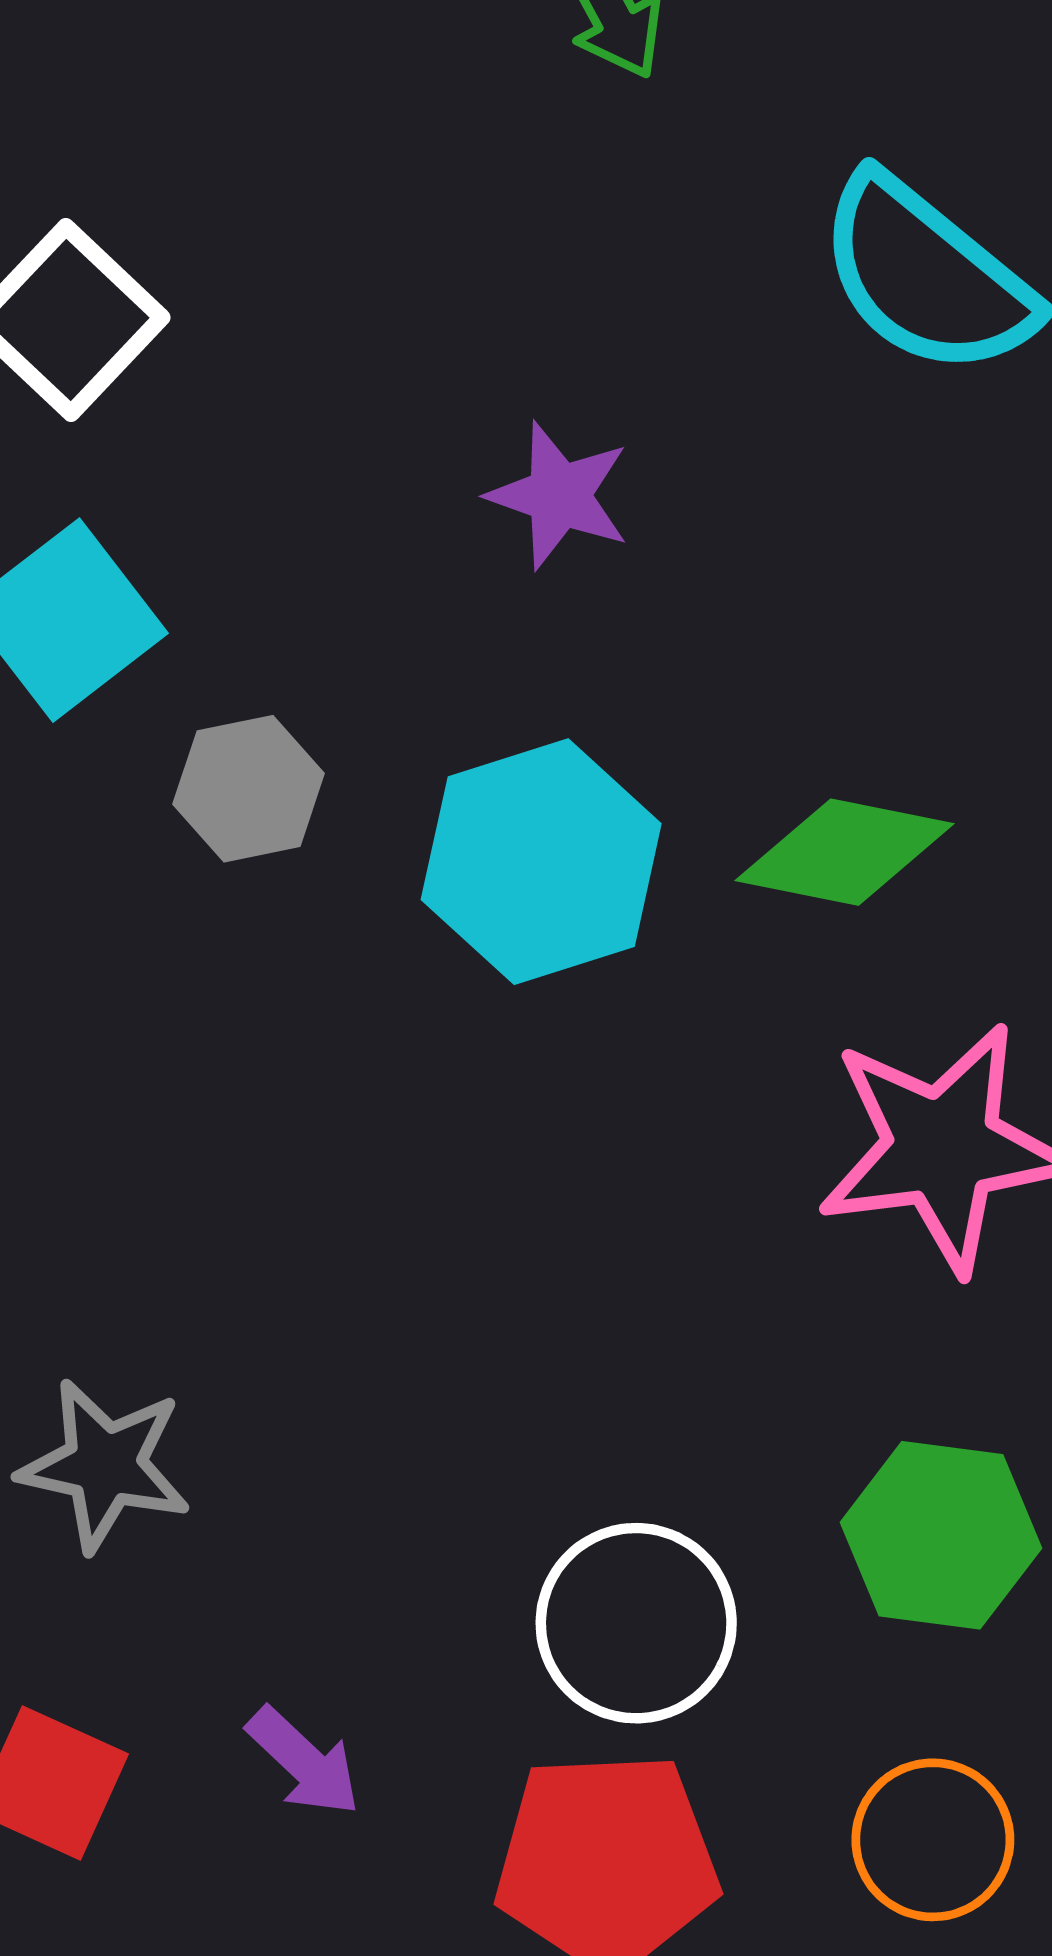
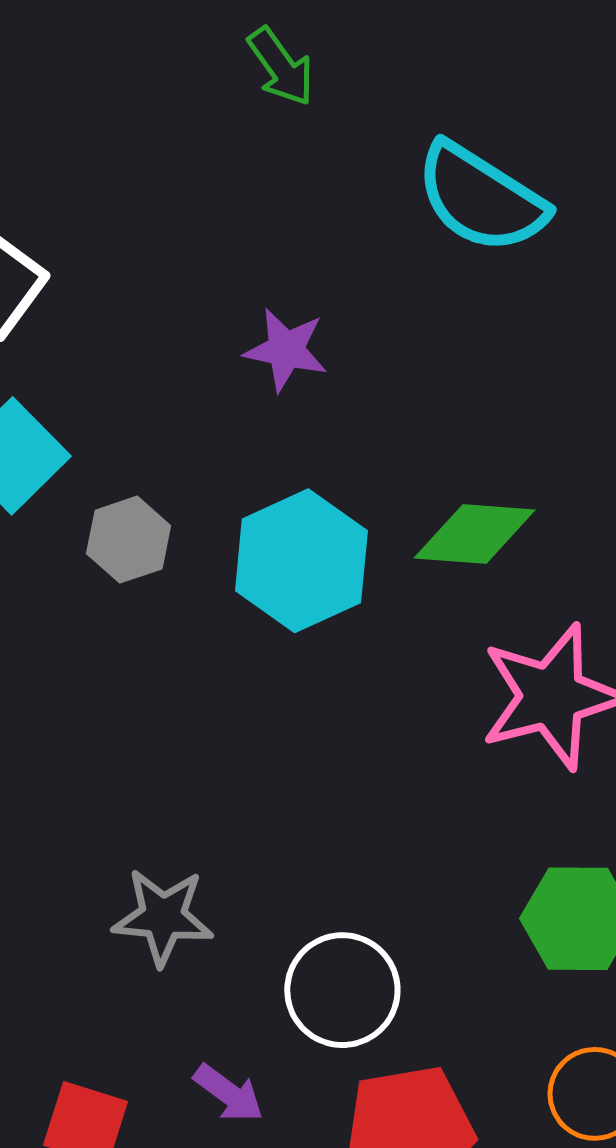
gray star: (105, 1465) -> (163, 917), moved
white circle: (636, 1623) -> (342, 990), moved

